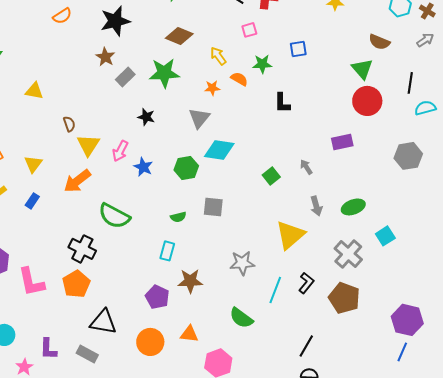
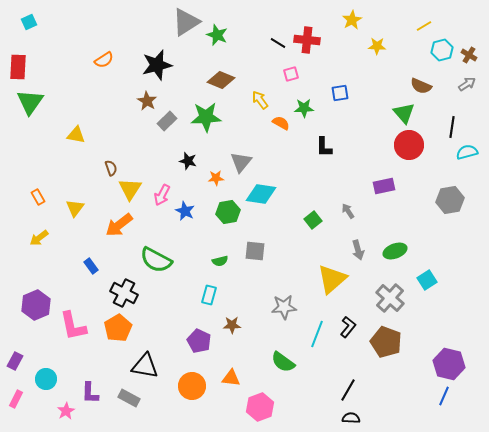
orange star: (212, 88) -> (216, 178), moved
blue rectangle: (32, 201) -> (91, 266), moved, turned -70
brown star: (190, 281) -> (232, 325), size x0.7

